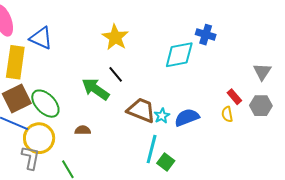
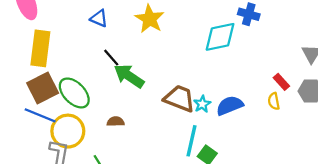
blue triangle: (41, 38) -> (99, 18), moved, size x0.7
black line: (116, 74) -> (111, 58), moved

